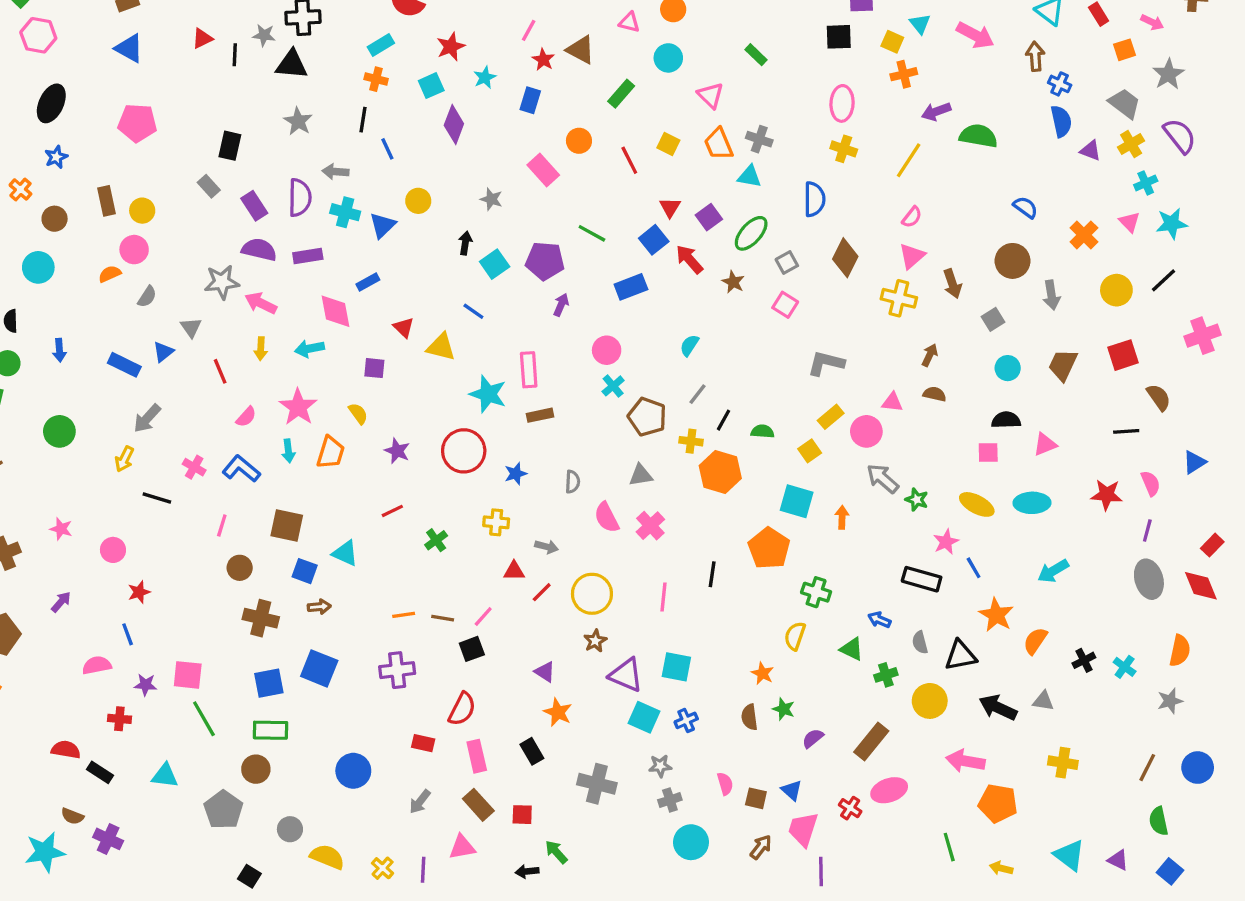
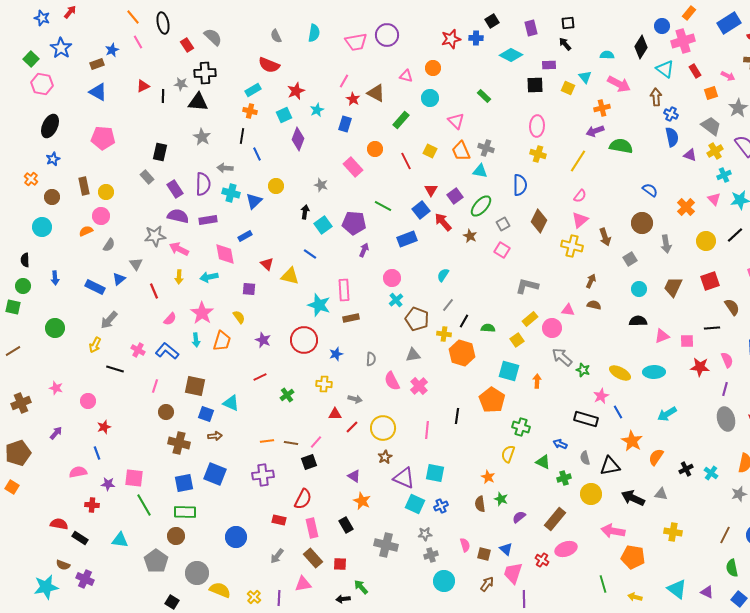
orange cross: (904, 74) -> (602, 108), moved
pink square: (988, 453) -> (687, 341), moved
gray circle: (290, 829) -> (197, 573), size x1.5

